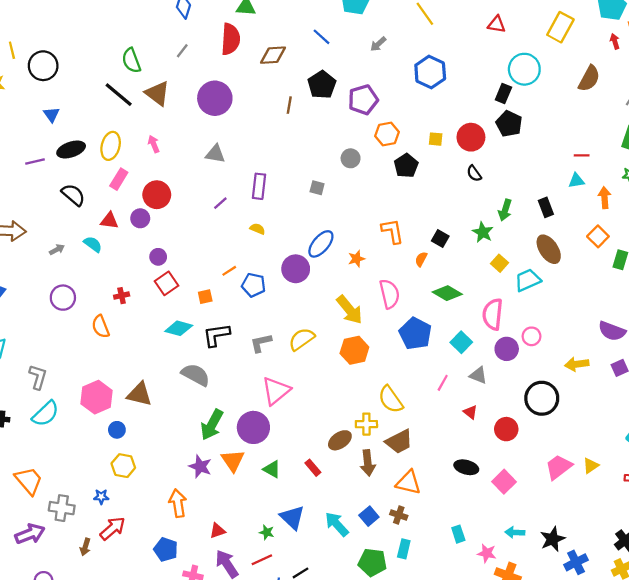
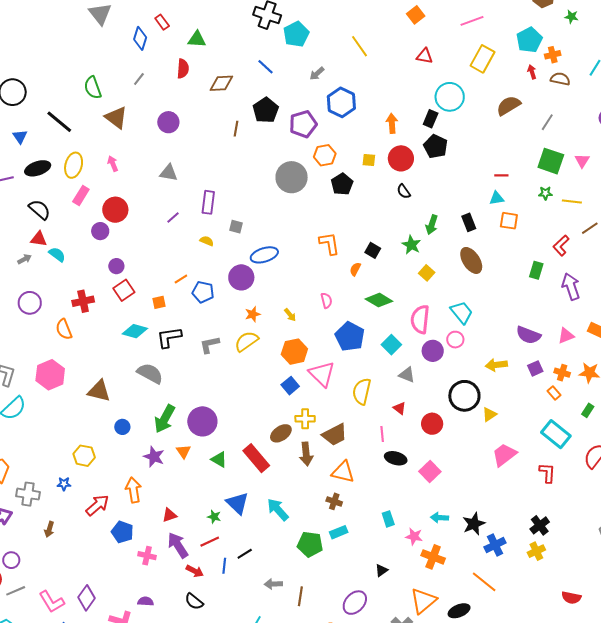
red semicircle: (231, 39) -> (183, 69), size x0.7
blue hexagon: (430, 72) -> (341, 102), moved
brown semicircle: (589, 79) -> (509, 106), turned -150
black line: (119, 95) -> (59, 122), moved
purple circle: (215, 98) -> (168, 122), size x0.7
gray circle: (351, 158) -> (292, 177), size x1.8
gray square: (317, 188) -> (236, 227), moved
orange arrow: (604, 198) -> (392, 123), moved
red triangle: (109, 221) -> (39, 239), moved
orange square: (598, 236) -> (509, 221), moved, turned -36
blue ellipse: (321, 244) -> (264, 255), turned 32
orange star: (356, 259) -> (253, 314), moved
cyan trapezoid: (528, 280) -> (462, 312), moved, turned 75
pink semicircle: (389, 294) -> (326, 301), size x0.6
red cross: (122, 296) -> (83, 301), size x1.5
yellow arrow: (350, 310) -> (290, 315), size x0.5
pink line: (443, 383) -> (382, 434), moved, turned -35
pink triangle: (276, 391) -> (322, 374), moved, turned -36
pink hexagon: (97, 397) -> (50, 375), moved
yellow semicircle: (391, 399) -> (362, 391), moved, turned 48
blue circle: (117, 430) -> (122, 427), moved
orange triangle: (233, 461) -> (184, 451), size x0.7
yellow triangle: (591, 466) -> (489, 414), moved
pink trapezoid: (559, 467) -> (504, 455), moved
red rectangle: (313, 468) -> (256, 458), size x1.8
blue square: (369, 516) -> (290, 386), moved
red arrow: (113, 528) -> (97, 505), moved
cyan rectangle: (404, 549) -> (339, 532), turned 54

